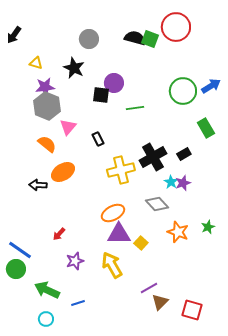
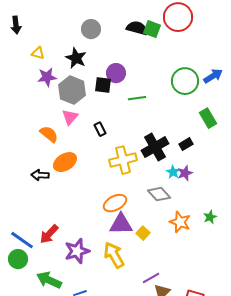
black arrow: (14, 35) -> (16, 25), turned -42
gray hexagon: (47, 106) -> (72, 90), moved
red arrow: (59, 234) -> (49, 234), moved, size x1.5
purple star: (75, 261) -> (77, 251), size x1.4

